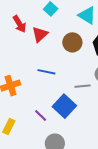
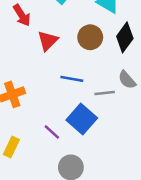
red triangle: (40, 34) -> (48, 41), moved
blue line: (46, 72) -> (72, 79), moved

